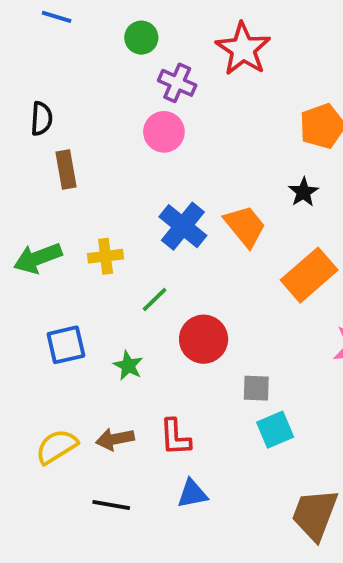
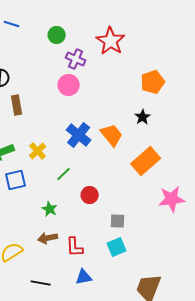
yellow cross: (106, 256) -> (38, 151), turned -36
red circle: (204, 339) -> (90, 195), size x0.7
blue square: (66, 345) -> (16, 180), moved
cyan square: (275, 430) -> (117, 247), moved
brown arrow: (115, 439) -> (48, 238), moved

